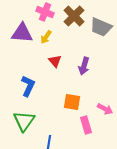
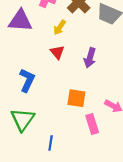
yellow arrow: (46, 37) -> (60, 27), moved

